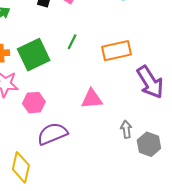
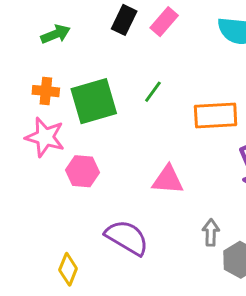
purple semicircle: (52, 134) -> (127, 237), moved, turned 44
yellow diamond: (21, 167) -> (68, 269), moved, size x0.7

